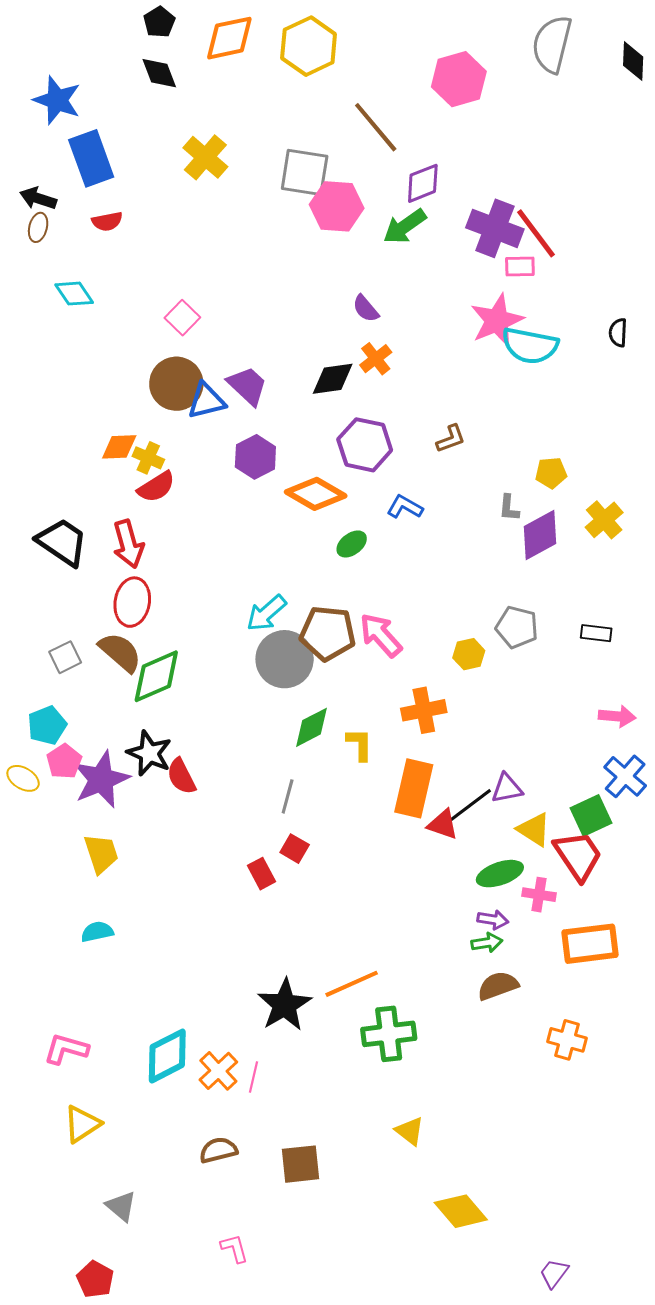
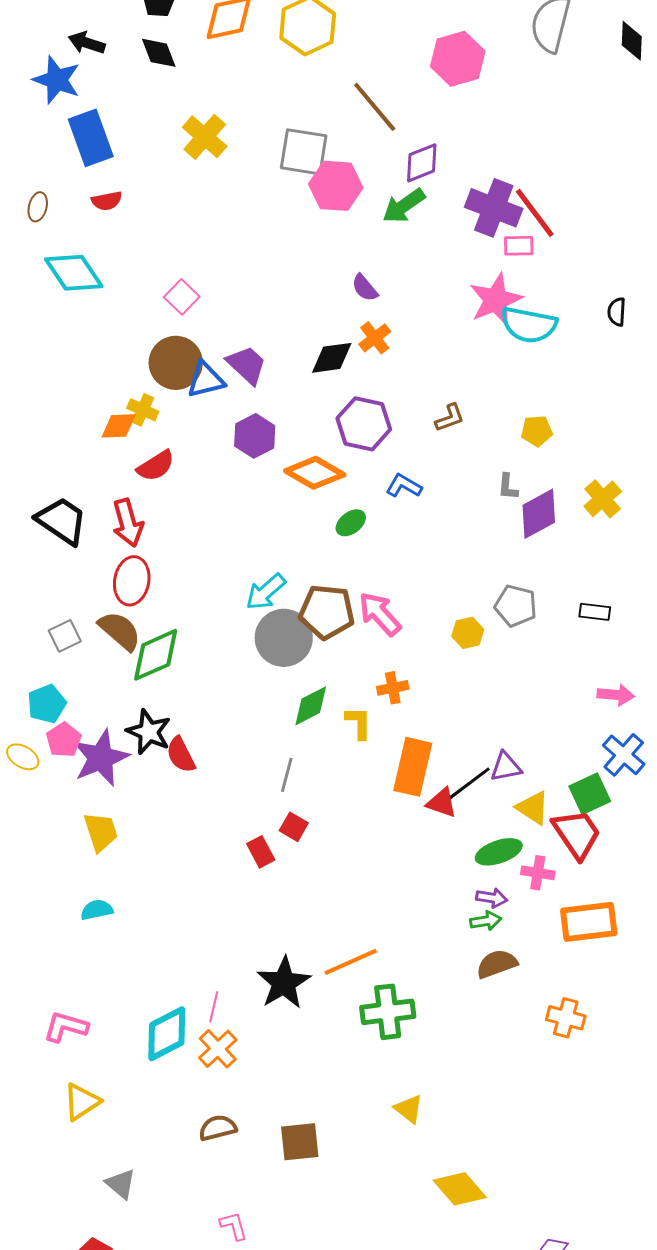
black arrow: (38, 198) -> (87, 43), moved
cyan diamond: (74, 294) -> (74, 273), size x1.5
yellow cross: (148, 458) -> (143, 410), moved
yellow pentagon: (551, 473) -> (537, 431), moved
orange cross: (424, 710) -> (393, 688), moved, size x0.7
pink line: (253, 1077) -> (214, 1007), moved

